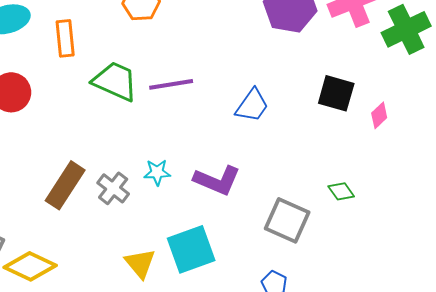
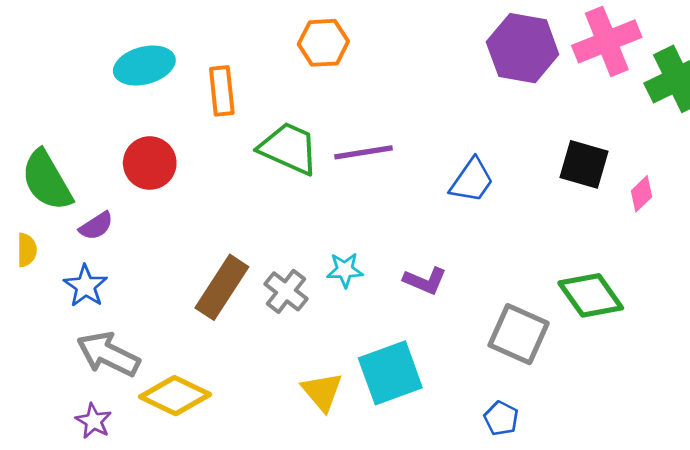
purple L-shape: (217, 180) -> (425, 281), size x0.7
green diamond: (341, 191) -> (591, 295), size x1.8

